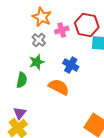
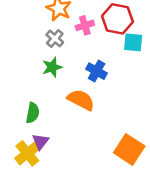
green semicircle: (22, 80) -> (33, 113), moved
purple triangle: (20, 113) -> (40, 142), moved

